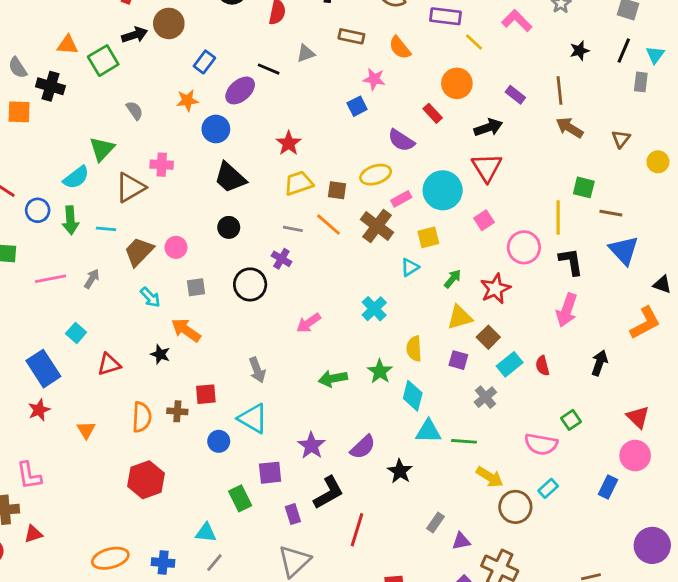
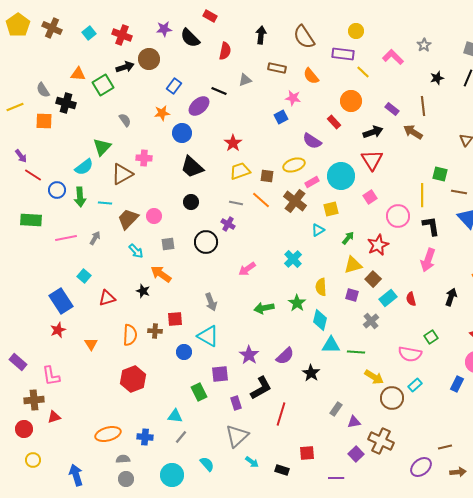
brown arrow: (570, 128) -> (413, 132), moved

